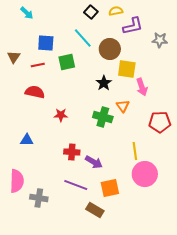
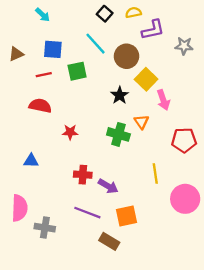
cyan arrow: (27, 13) -> (43, 15), moved
brown triangle: (14, 57) -> (16, 54), moved, turned 32
yellow square: (127, 69) -> (146, 79), turned 36
pink circle: (145, 174) -> (185, 199), moved

